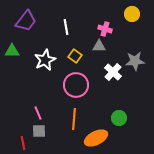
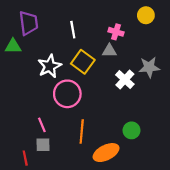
purple trapezoid: (26, 21) -> (29, 23), turned -45
green triangle: (12, 51) -> (13, 46), moved
yellow square: (75, 56) -> (83, 62), size x1.5
pink circle: (76, 85) -> (67, 94), moved

